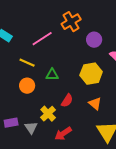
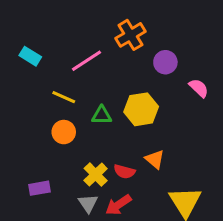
yellow hexagon: (91, 74) -> (141, 109), moved
red semicircle: (67, 101) -> (124, 171), moved, turned 72
orange triangle: (95, 104) -> (155, 159), moved
gray triangle: (31, 128) -> (88, 203), moved

